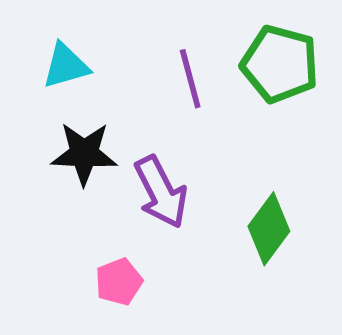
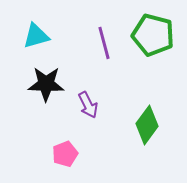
purple arrow: (161, 192) -> (88, 105), size x0.7

